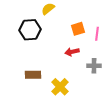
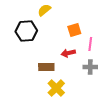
pink line: (97, 34) -> (90, 44), moved
brown rectangle: (33, 75) -> (46, 67), moved

